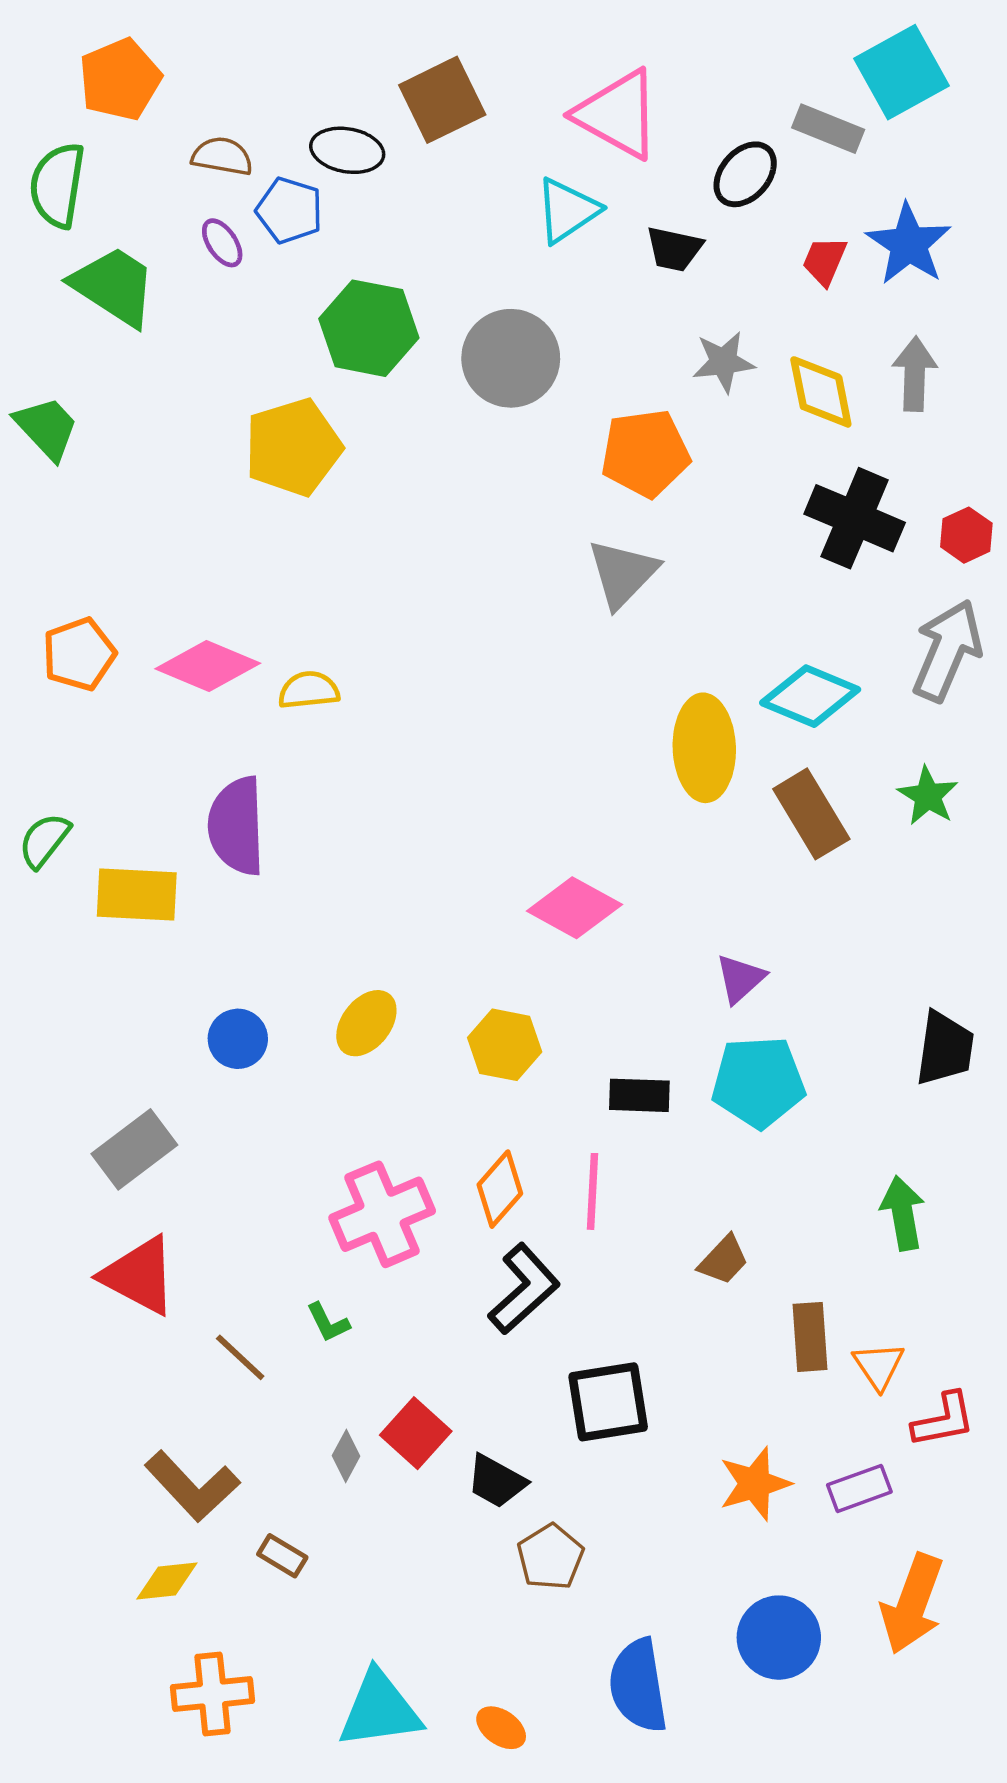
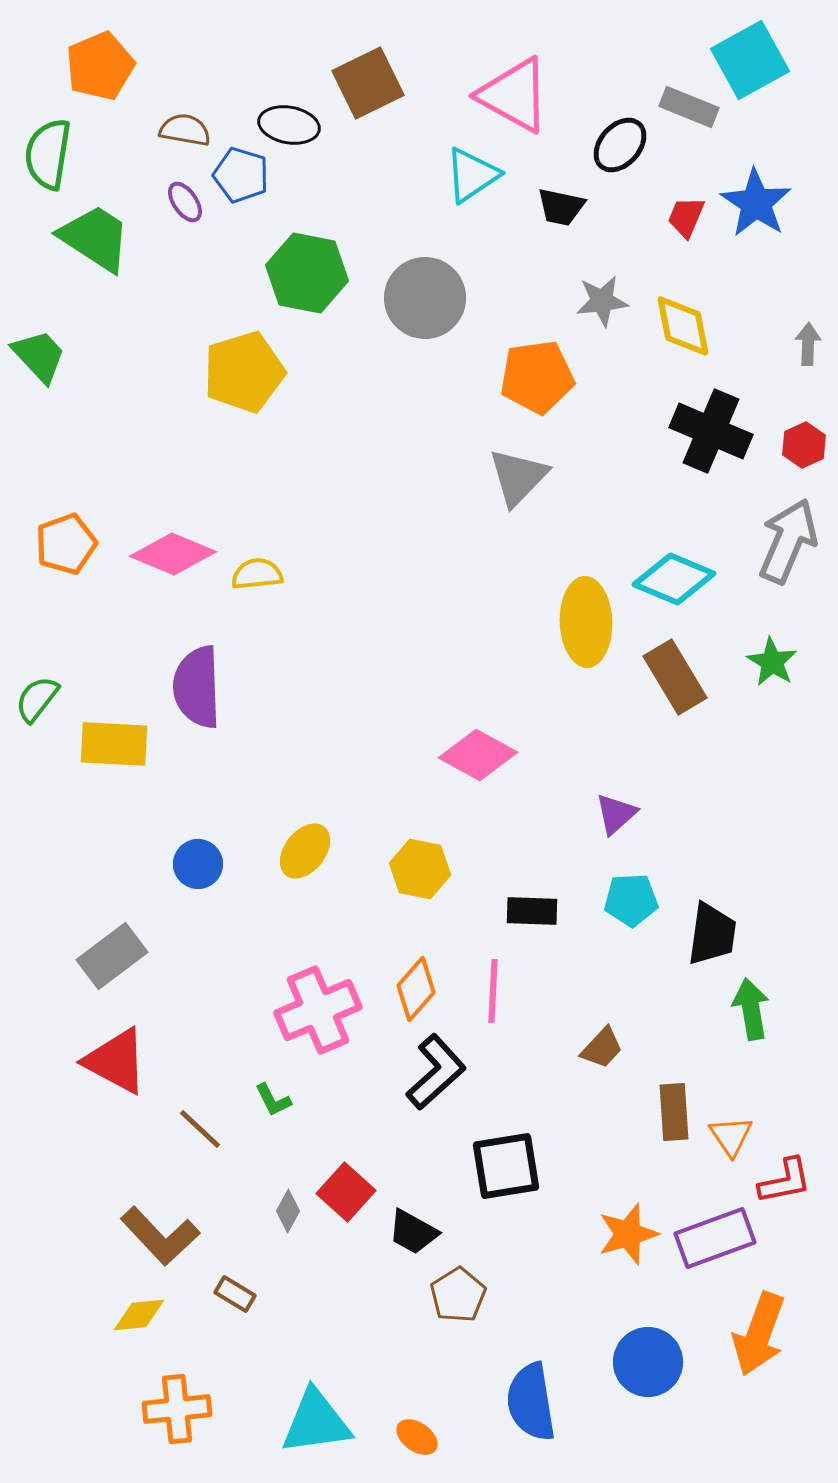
gray arrow: (915, 374) -> (808, 344), moved, size x0.7
black trapezoid: (945, 1048) -> (712, 934), moved
cyan pentagon: (758, 1082) -> (631, 900), size x0.7
purple rectangle: (859, 1488) -> (715, 1238), size x1.5

